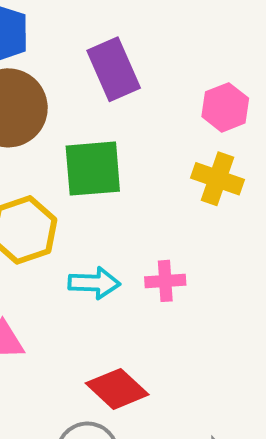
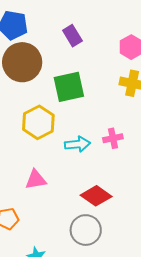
purple rectangle: (114, 69) -> (72, 36), size x0.7

